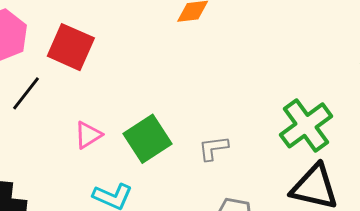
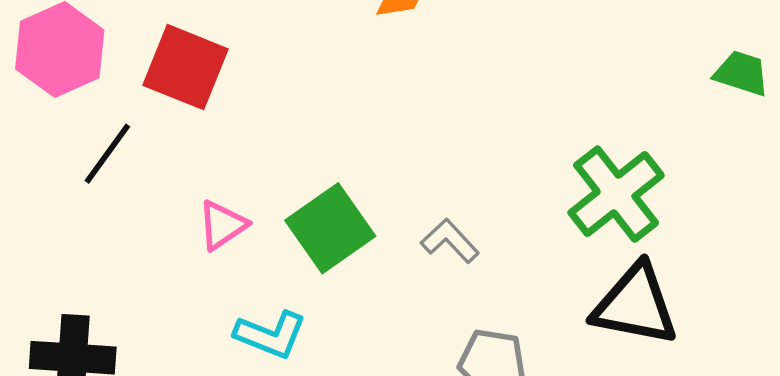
gray L-shape: (213, 148) -> (450, 241), turned 56

